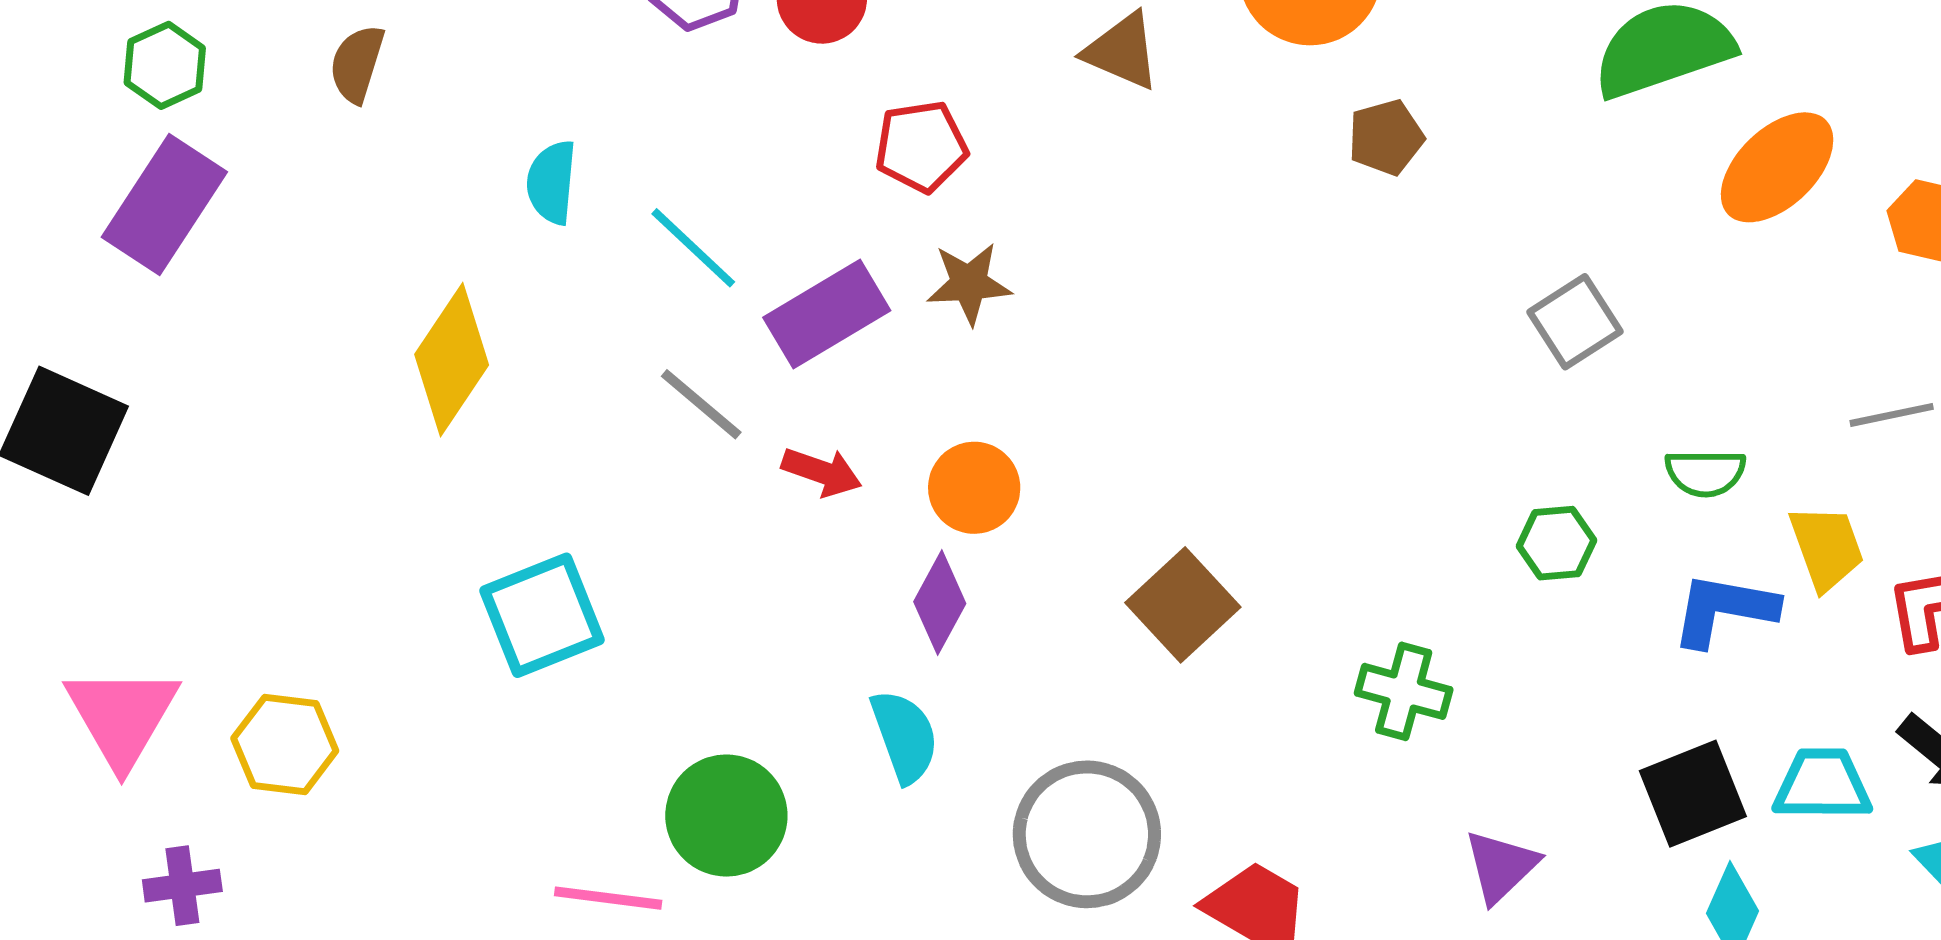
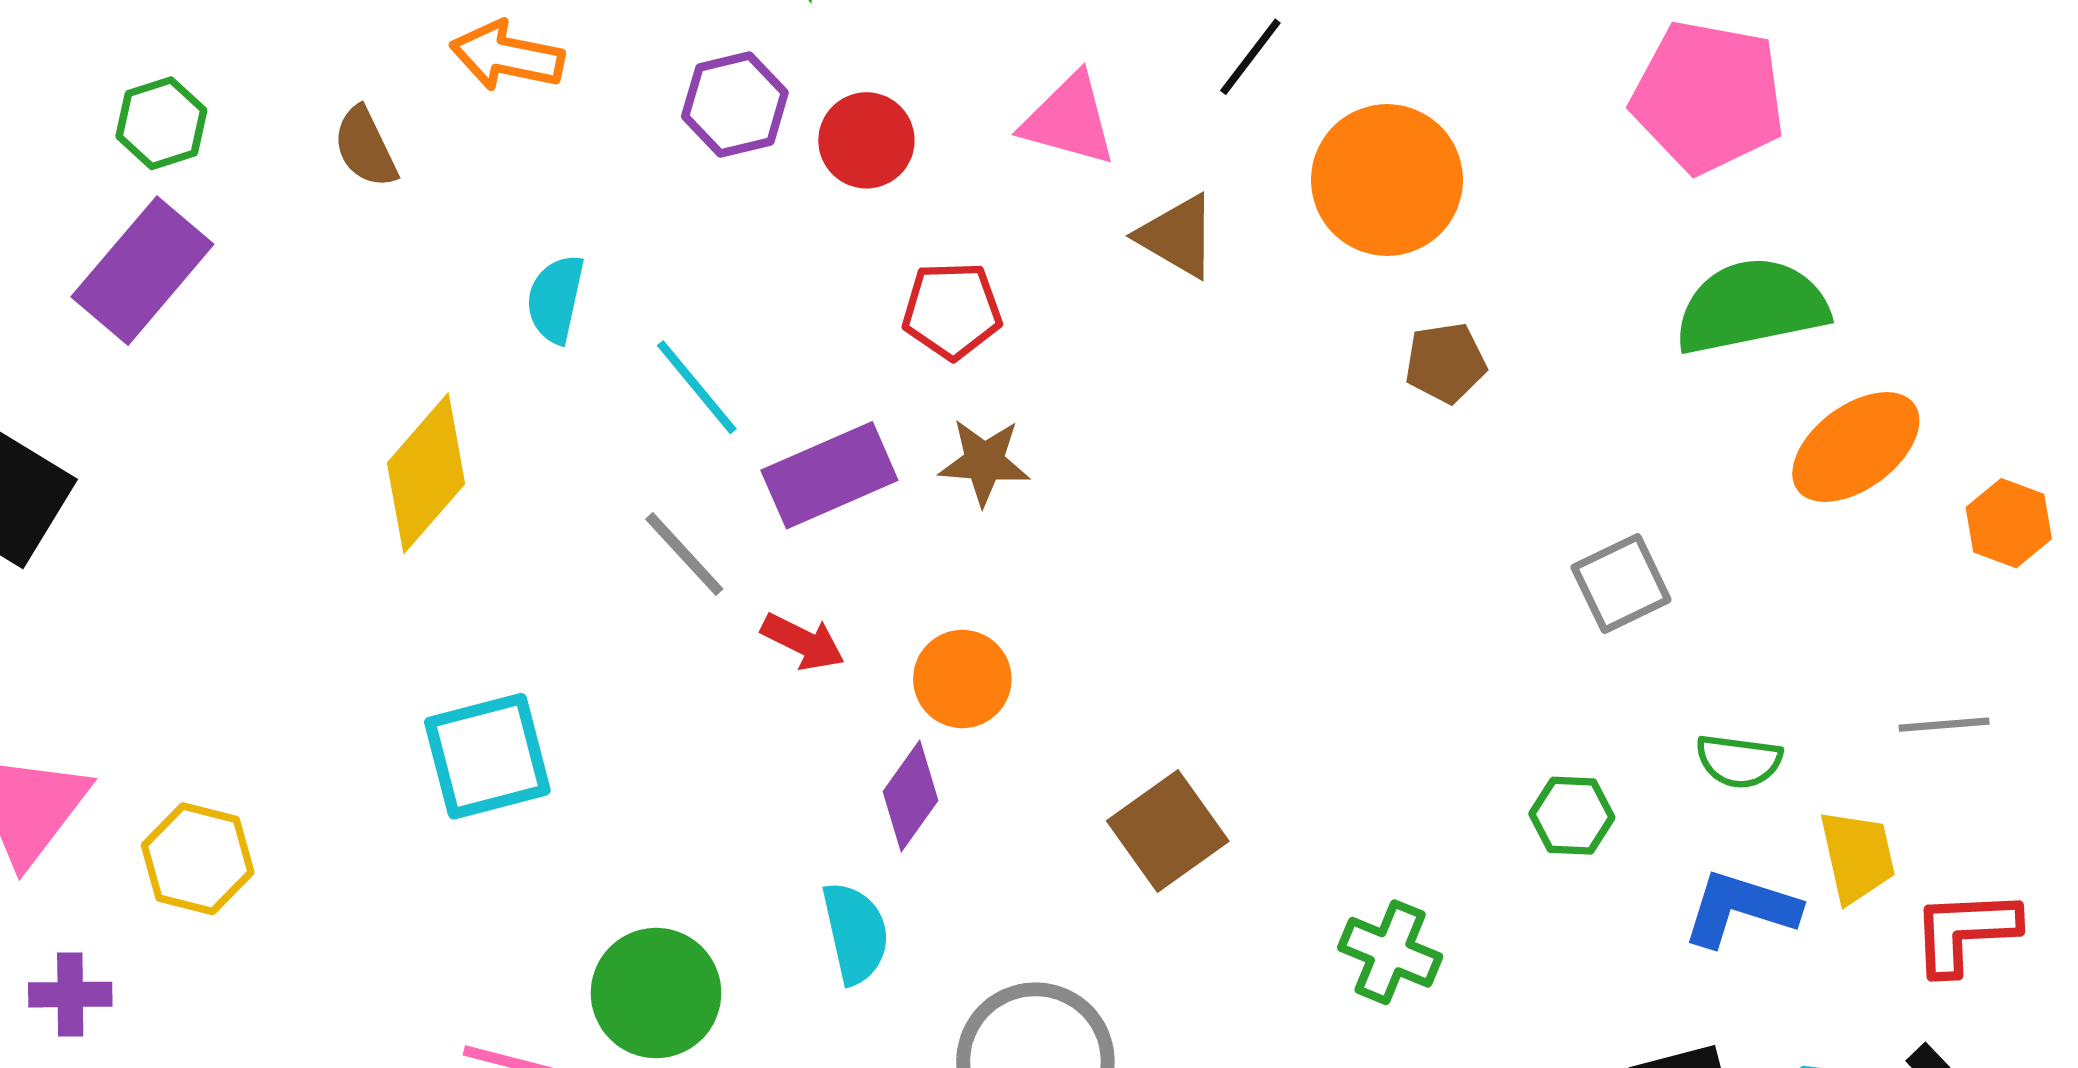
brown semicircle: (357, 64) -> (365, 147), turned -50

